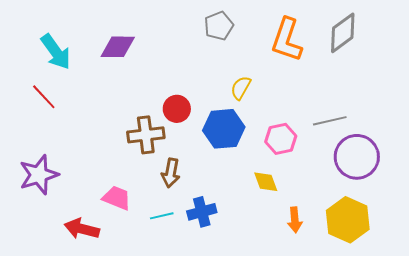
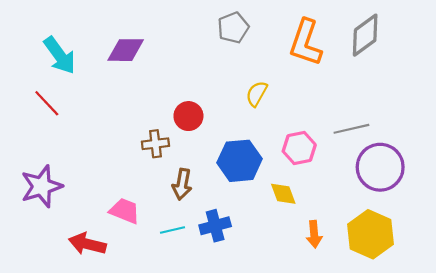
blue hexagon: (224, 129) -> (240, 161), moved
brown cross: (146, 135) -> (155, 144), size x0.7

